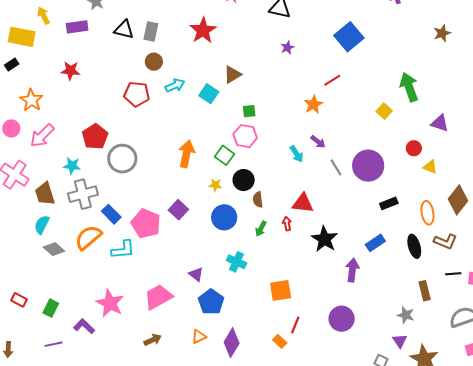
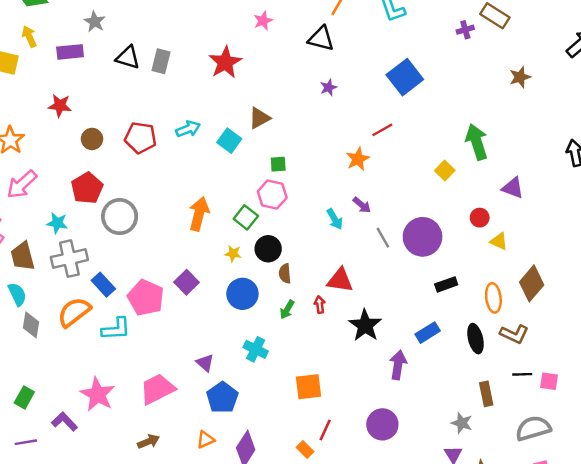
brown circle: (154, 62) -> (92, 139), moved
cyan semicircle: (42, 225) -> (17, 294), turned 126
gray diamond: (54, 249) -> (31, 325), turned 55

